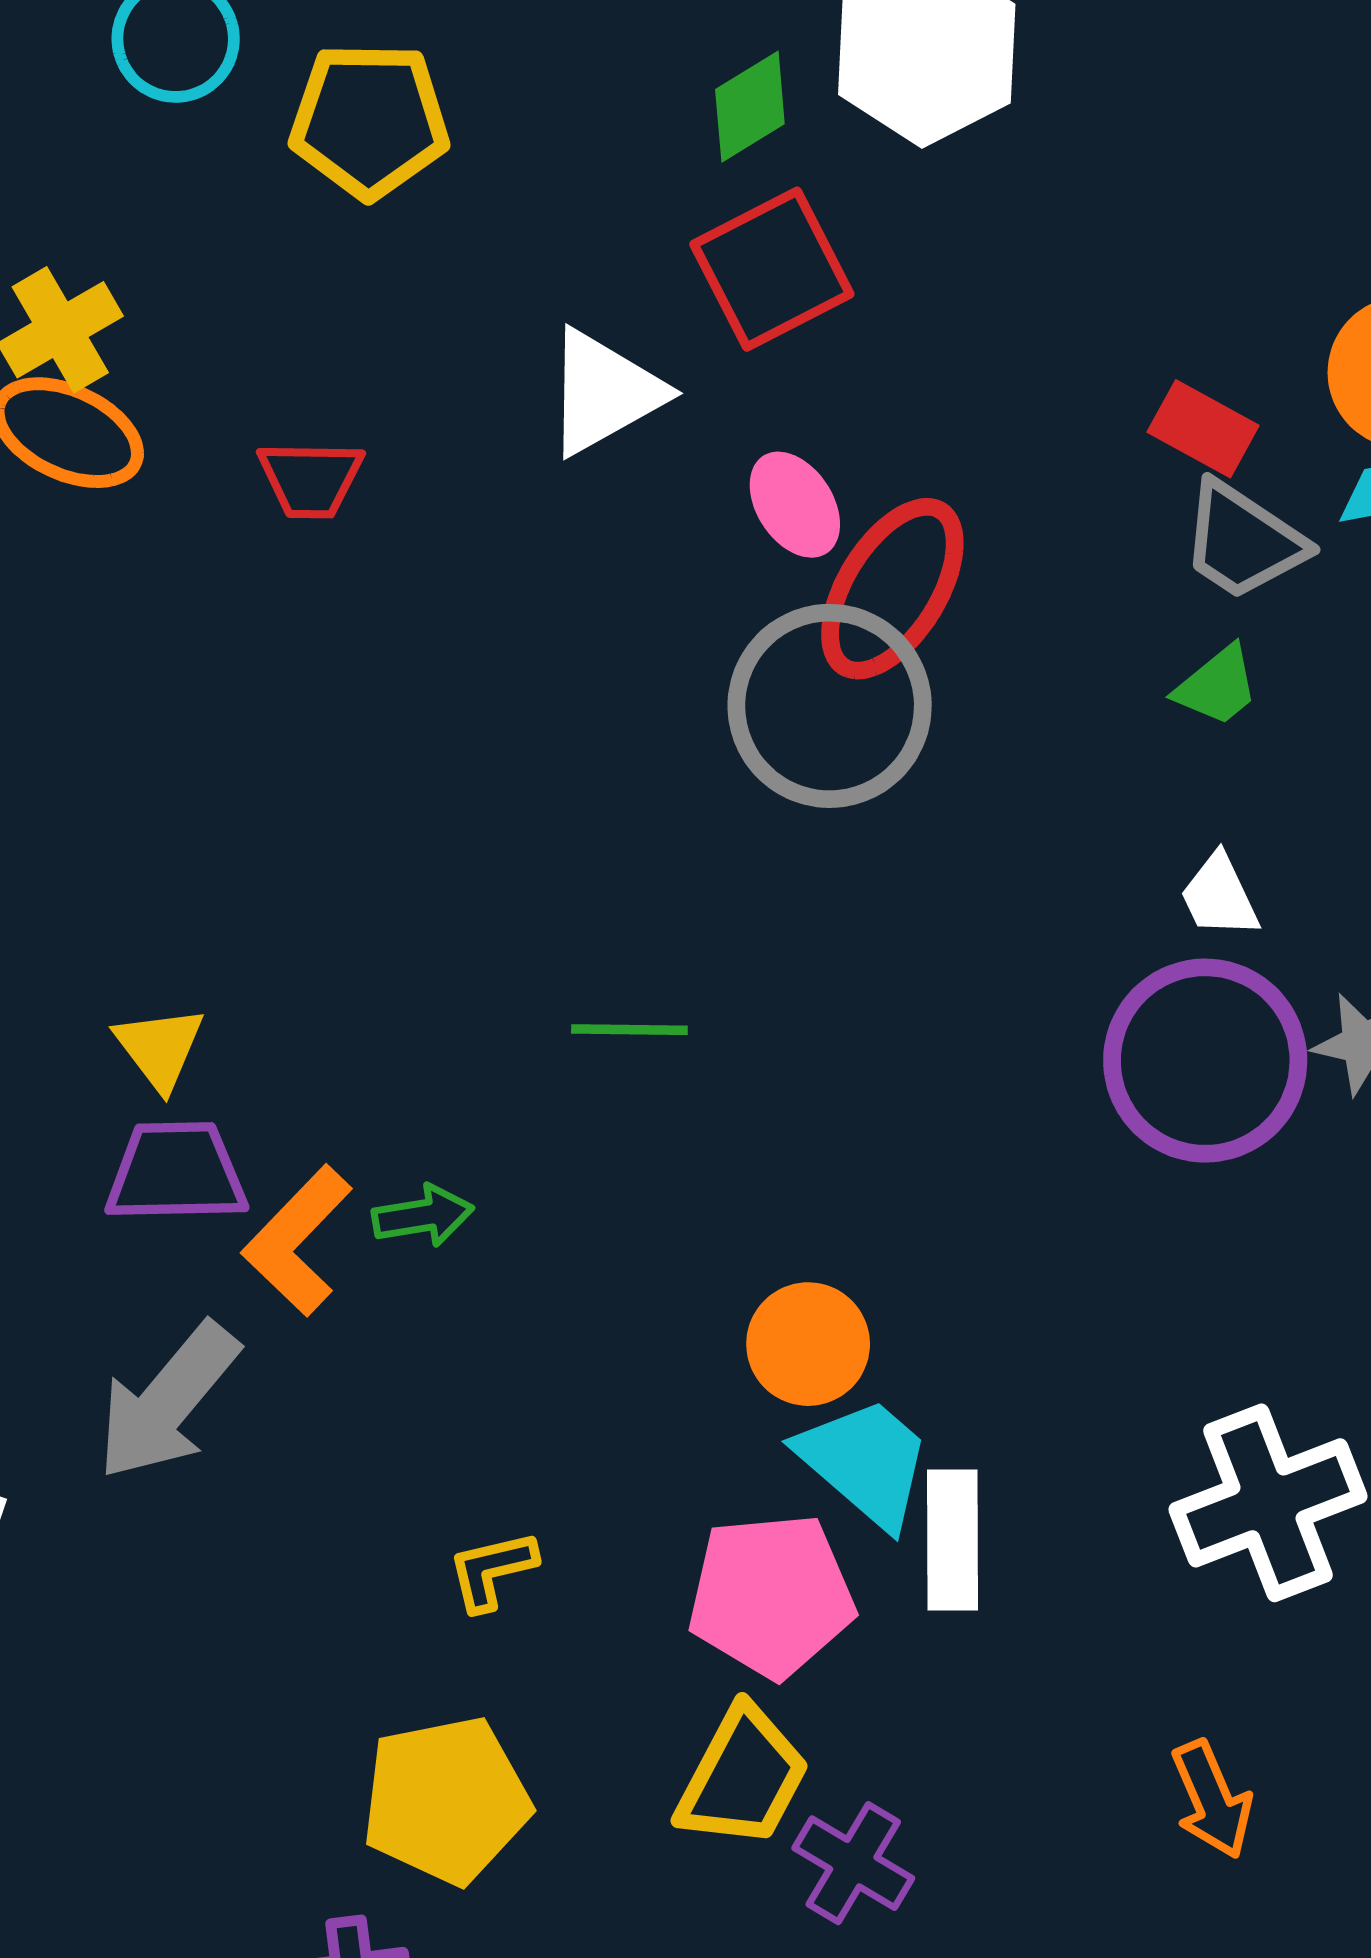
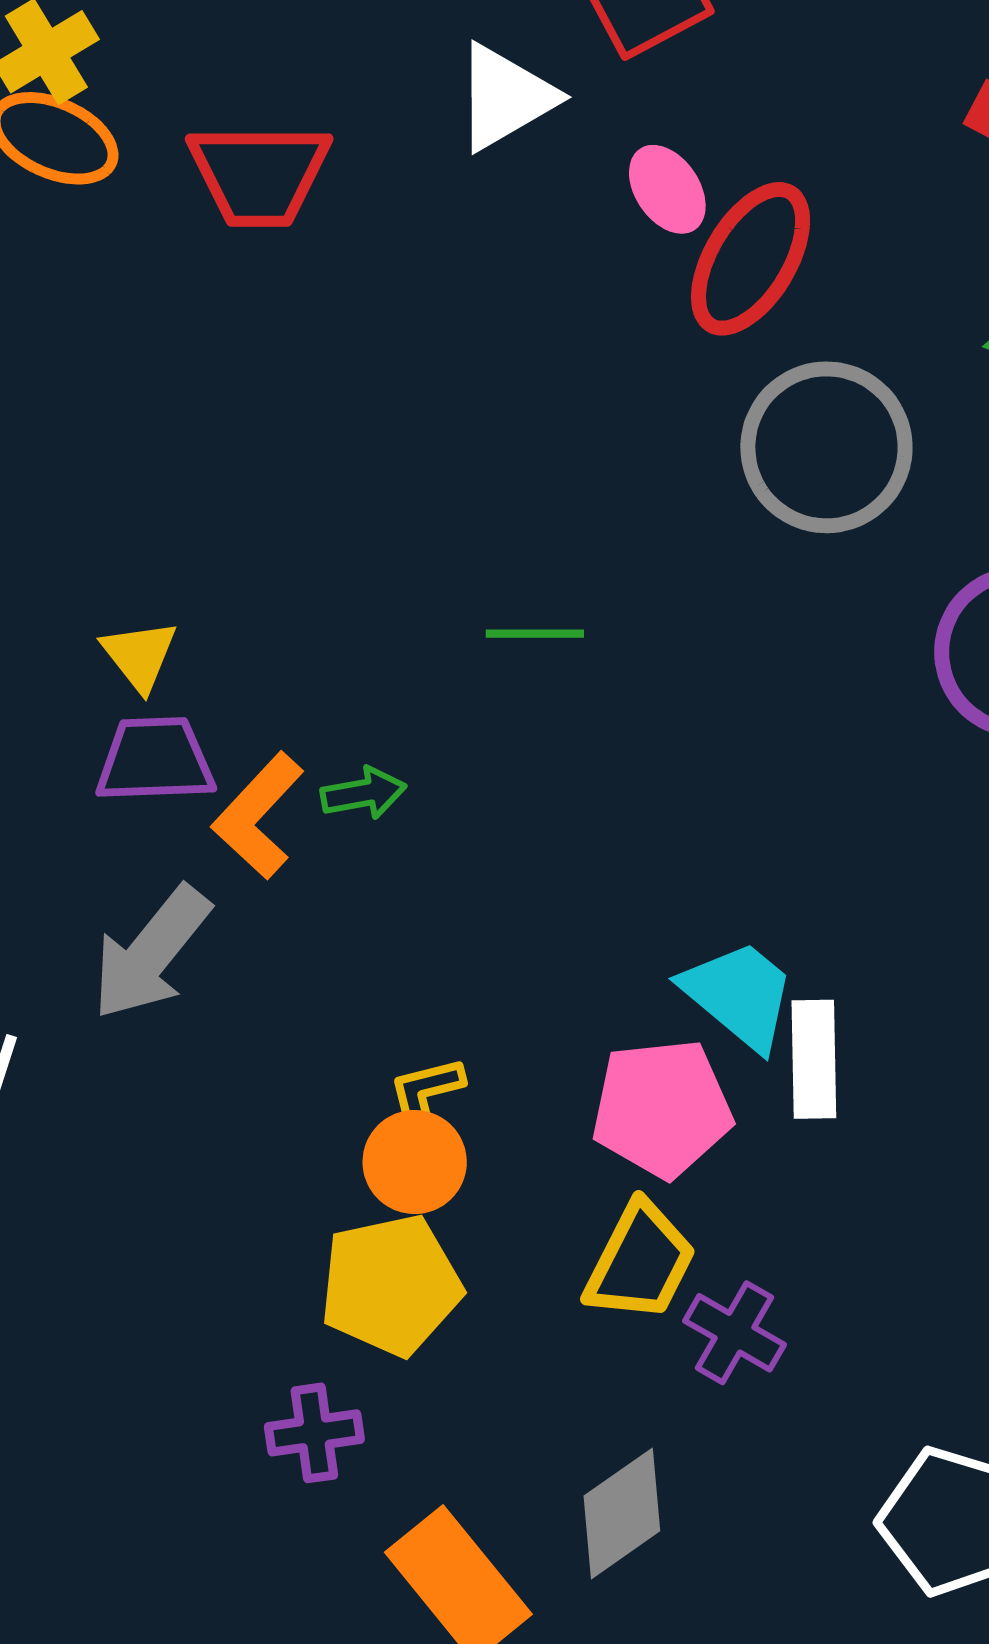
red trapezoid: (311, 479) -> (259, 174), size x1.6
gray circle: (830, 706) -> (826, 447), moved
orange circle: (808, 1344) -> (415, 1162), moved

